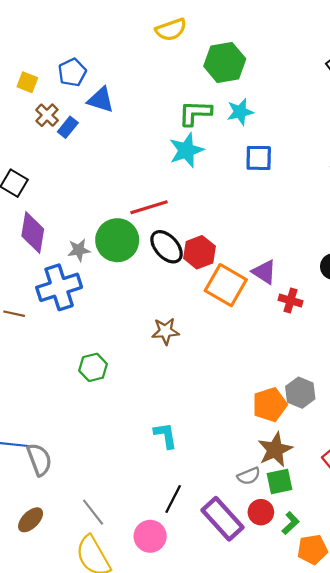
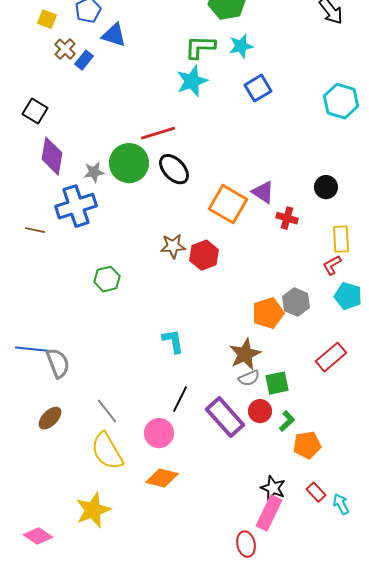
blue square: (259, 158) -> (258, 88), turned -32
red hexagon: (199, 252) -> (204, 255), moved
brown star: (275, 450) -> (245, 354), moved

